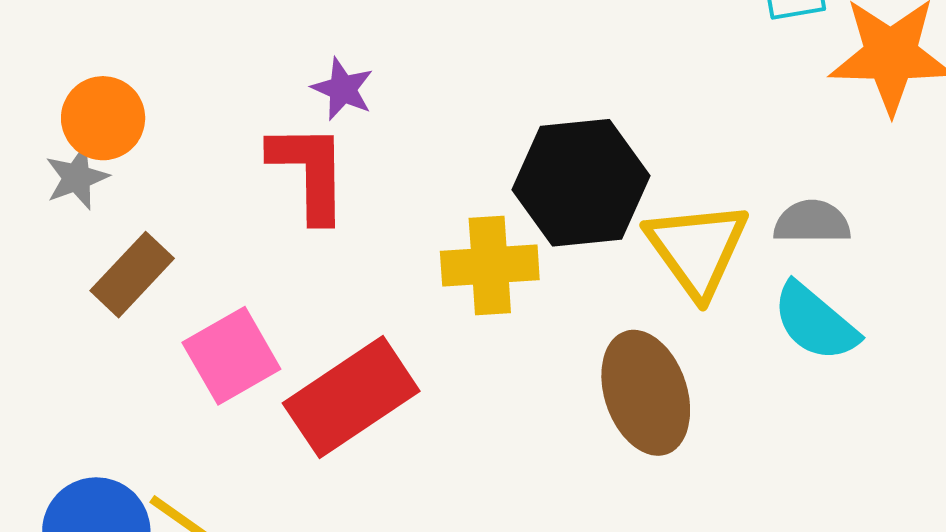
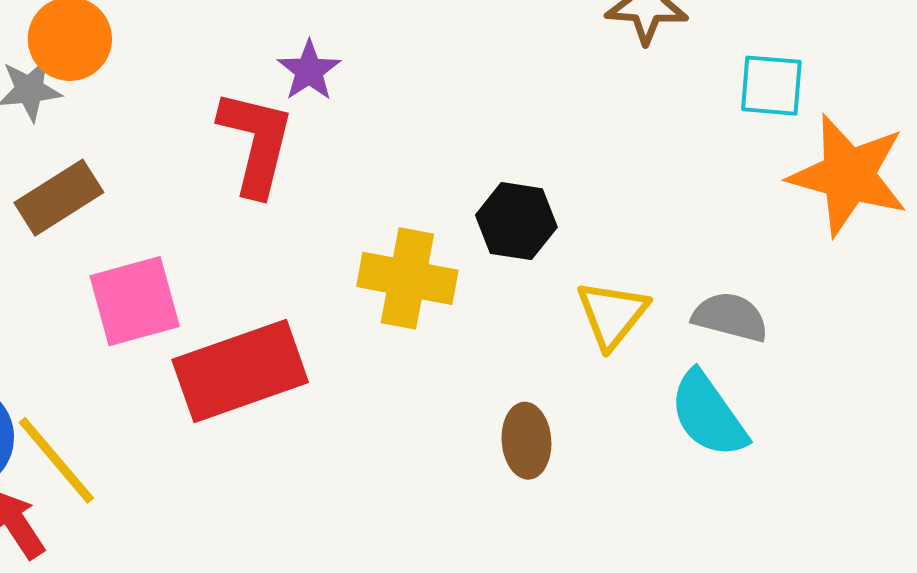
black hexagon: (581, 183) -> (516, 221), size x0.6
yellow triangle: (697, 249) -> (612, 314), size x0.7
brown ellipse: (646, 393) -> (526, 441), size x0.6

